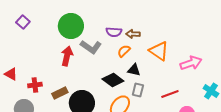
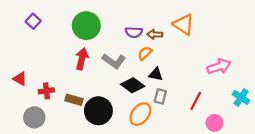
gray L-shape: (91, 47) -> (114, 61), moved
orange triangle: (159, 51) -> (184, 25), moved
brown rectangle: (60, 93) -> (74, 100), turned 42
red line: (170, 94) -> (196, 101), turned -42

